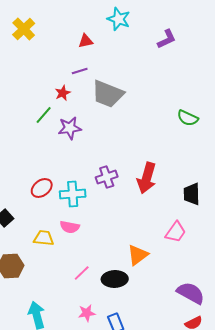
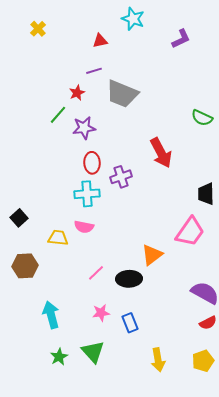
yellow cross: (24, 29) -> (38, 29), size x0.7
red arrow: (147, 178) -> (161, 153), moved, turned -44
red ellipse: (42, 188) -> (92, 163), moved, turned -55
pink trapezoid: (176, 232) -> (190, 232), size x1.4

